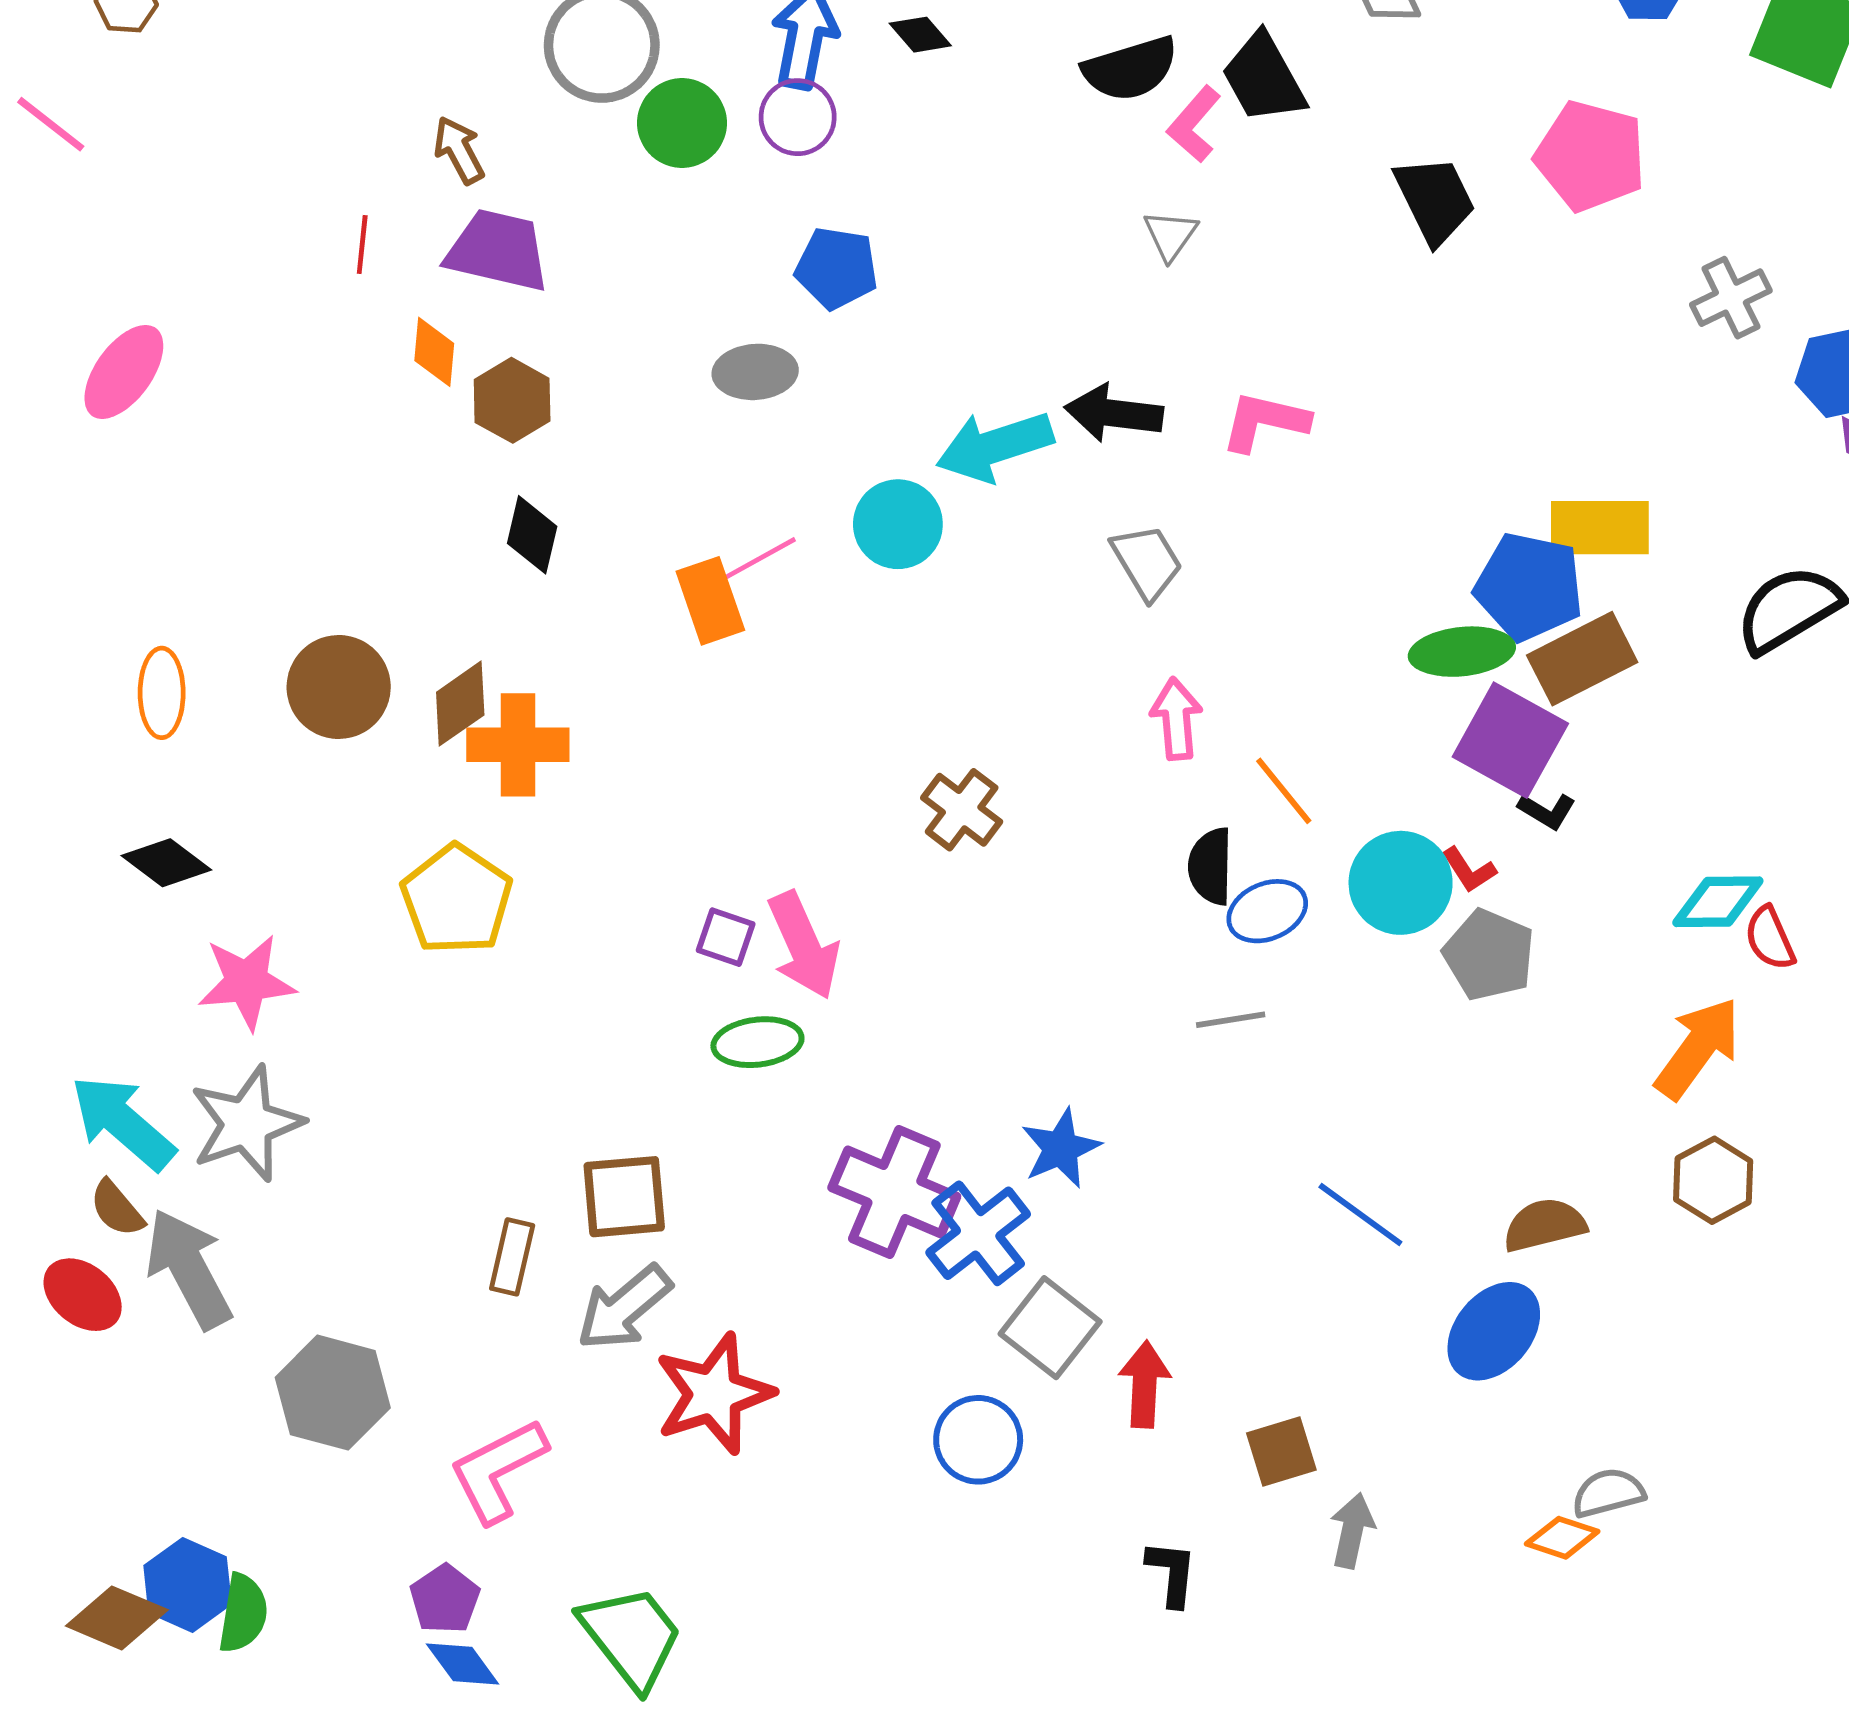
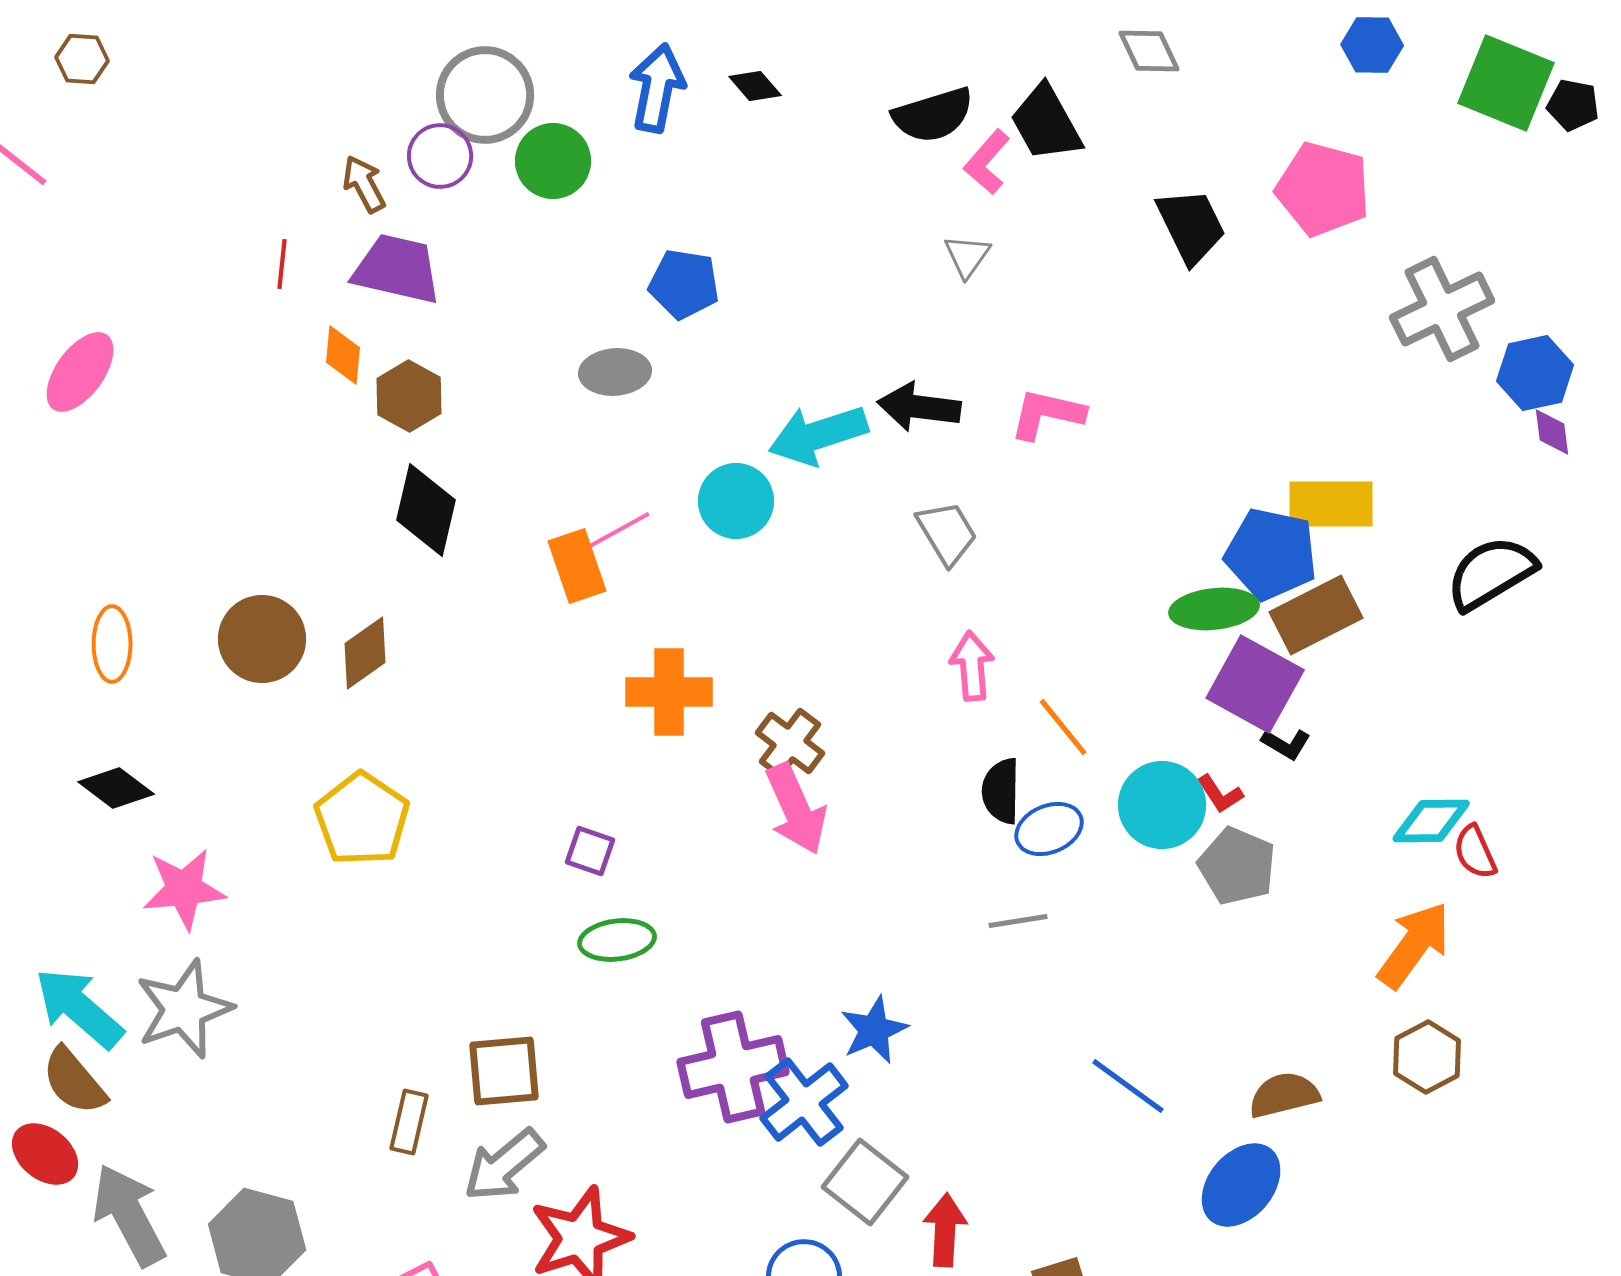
purple circle: (798, 117) -> (440, 156), moved
gray cross: (1731, 298) -> (1442, 309), size x1.5
black diamond: (532, 535) -> (426, 510), size x1.4
orange cross: (518, 745) -> (669, 692), moved
pink arrow: (804, 945) -> (796, 809), moved
purple cross: (894, 1192) -> (733, 1067), turned -36
brown semicircle: (117, 1209) -> (74, 1081), size x1.4
gray arrow: (189, 1269) -> (129, 1215), moved

